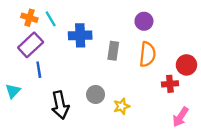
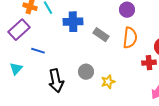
purple rectangle: (31, 45) -> (19, 30), moved
gray rectangle: (113, 51) -> (101, 35), turned -63
blue line: (39, 70) -> (38, 51), turned -64

